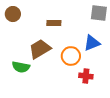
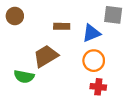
blue triangle: (92, 43) -> (91, 33), moved
orange circle: (71, 56) -> (94, 61), moved

